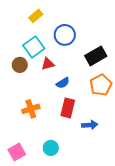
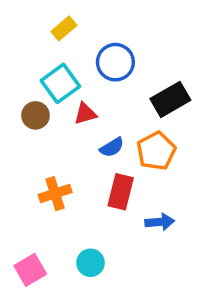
orange pentagon: (101, 85) -> (156, 151), moved

